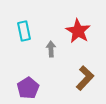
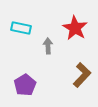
cyan rectangle: (24, 31) -> (21, 28), turned -66

